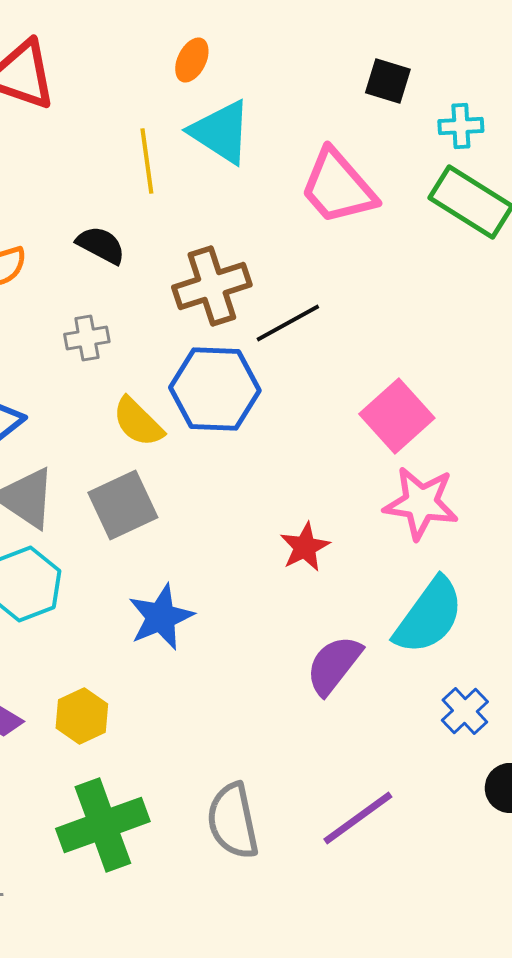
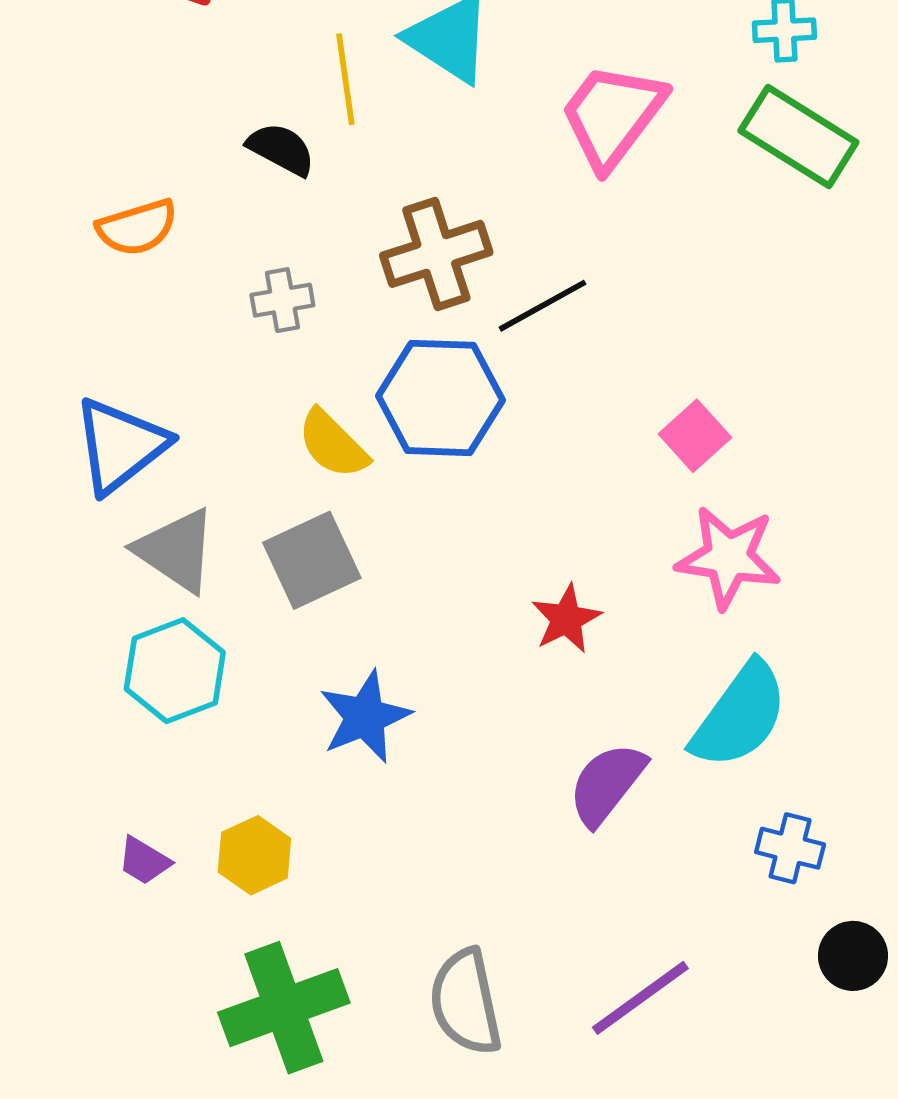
pink trapezoid: (338, 187) -> (612, 116), turned 78
black semicircle: (101, 245) -> (281, 149), moved
gray cross: (87, 338) -> (282, 300), moved
pink square: (397, 416) -> (695, 436), size x0.7
blue cross: (465, 711) -> (790, 848), turned -33

